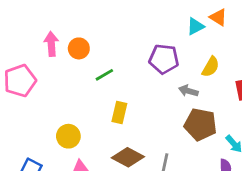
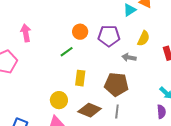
orange circle: (79, 48) -> (80, 32), moved
brown pentagon: (200, 125) -> (116, 84), moved
yellow circle: (68, 136) -> (59, 100), moved

